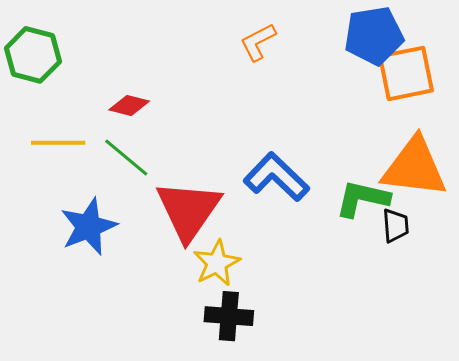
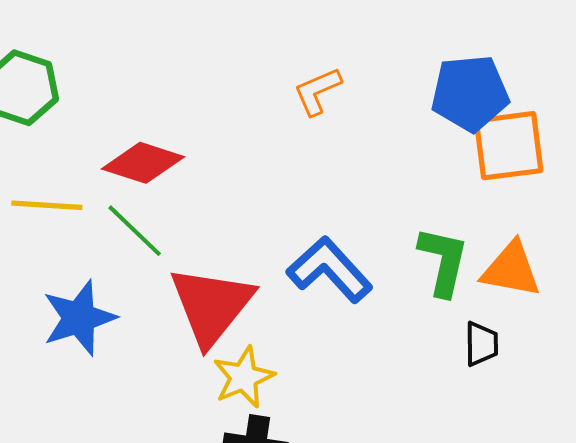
red diamond: (129, 105) -> (143, 163), size x1.5
orange triangle: (414, 167) -> (511, 269), size x0.7
green L-shape: (362, 199) -> (443, 261), moved, turned 86

